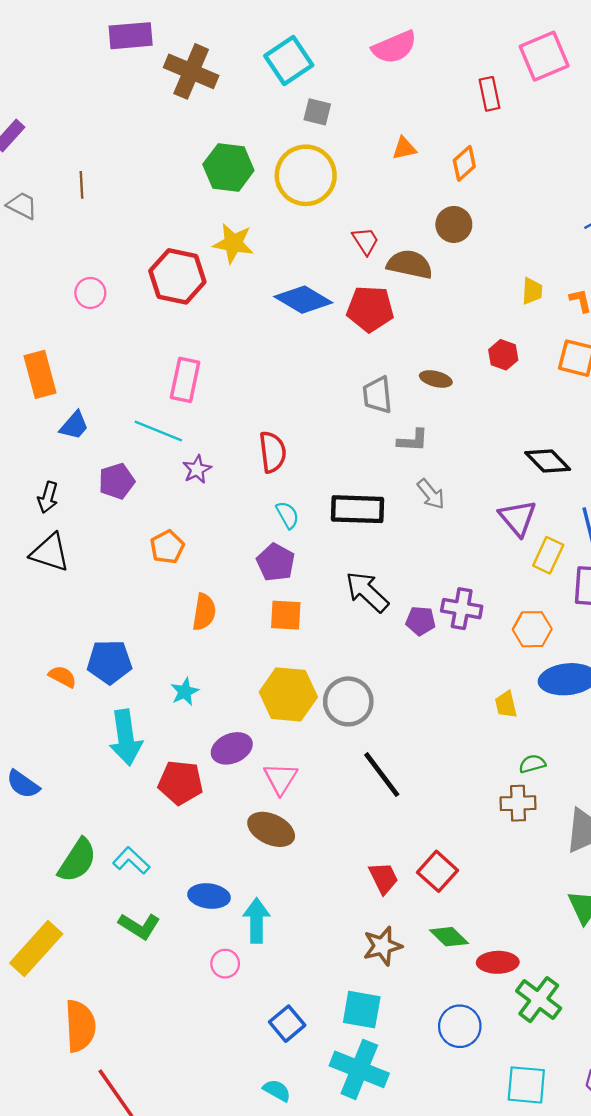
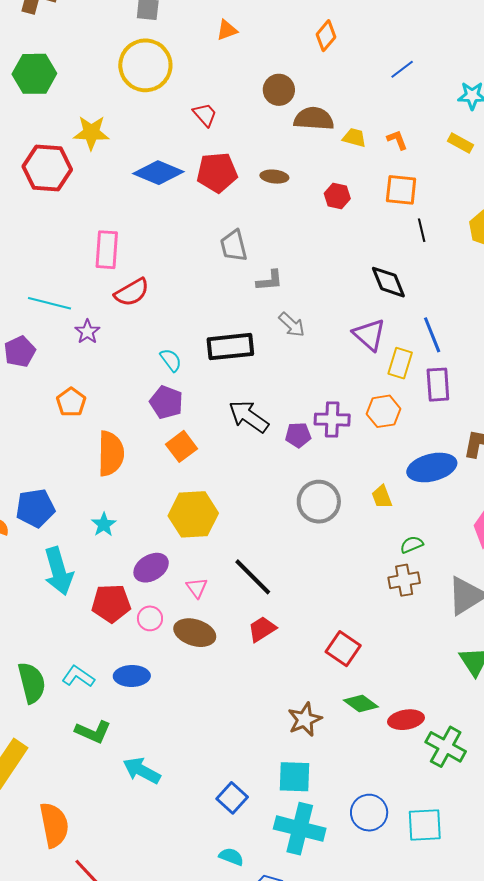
orange diamond: (464, 163) -> (326, 36), moved
green hexagon: (228, 167) -> (34, 74), moved
brown semicircle: (410, 264) -> (314, 119), moved
yellow trapezoid: (532, 291) -> (354, 138), turned -70
brown ellipse: (436, 379) -> (274, 177), moved
pink rectangle: (185, 380) -> (107, 250), moved
red semicircle: (273, 452) -> (132, 292), moved, turned 75
black diamond: (548, 461) -> (388, 282), turned 30
orange semicircle: (204, 612) -> (111, 454), size x1.4
orange square: (286, 615) -> (181, 446), turned -32
orange hexagon: (532, 629) -> (383, 411), moved
gray circle: (348, 701) -> (319, 502), moved
black line: (382, 775) -> (253, 577), moved
pink triangle: (281, 779) -> (197, 588), size x0.7
green semicircle: (77, 860) -> (32, 683), turned -39
red trapezoid: (384, 878) -> (262, 629), moved, turned -88
blue ellipse: (209, 896) -> (132, 676), moved
cyan arrow: (257, 921) -> (142, 771), moved, turned -54
pink circle: (225, 964) -> (150, 618), moved
blue circle: (460, 1026) -> (369, 813), moved
cyan square: (526, 1085) -> (425, 825), moved

